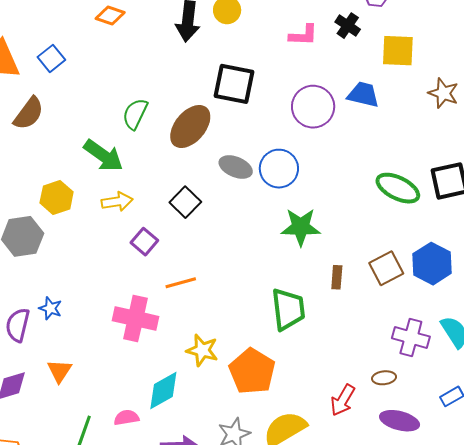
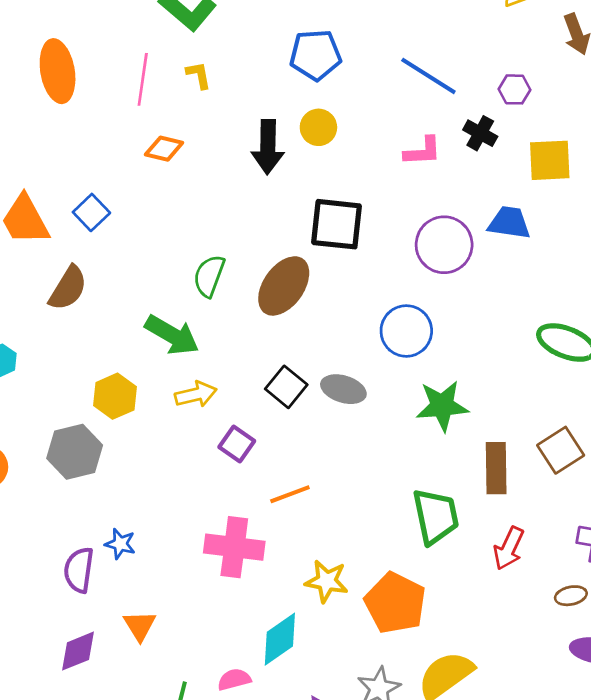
gray ellipse: (236, 167) -> (343, 389), moved
brown rectangle: (337, 277) -> (496, 468), size x1.6
red arrow: (343, 400) -> (509, 548), moved

